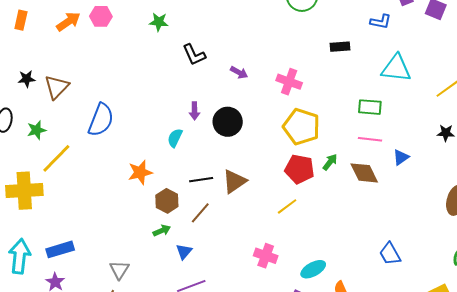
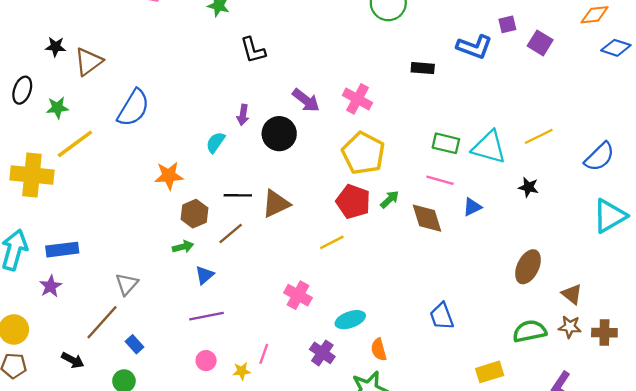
blue L-shape: (381, 22) -> (474, 47), size x1.4
cyan triangle: (396, 68) -> (489, 147), moved
purple arrow: (239, 72) -> (306, 100), moved, size x1.4

